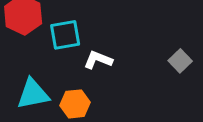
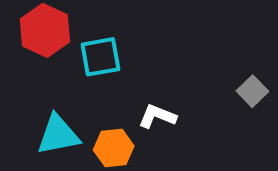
white L-shape: (98, 60) -> (157, 116), moved

